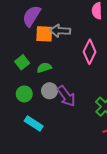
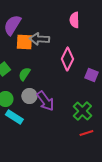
green semicircle: (44, 68) -> (24, 74), turned -40
cyan rectangle: (34, 123) -> (14, 117), moved

